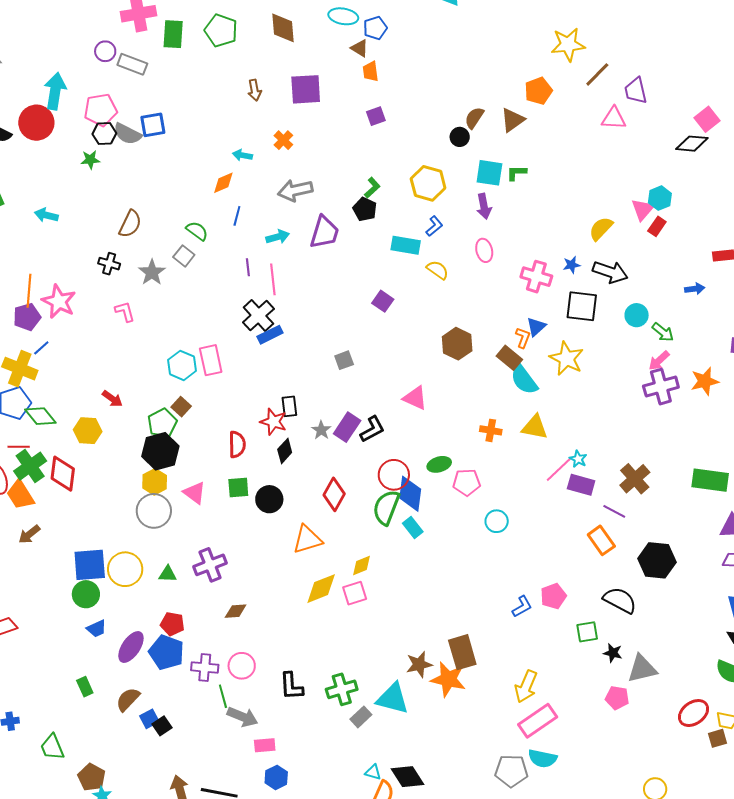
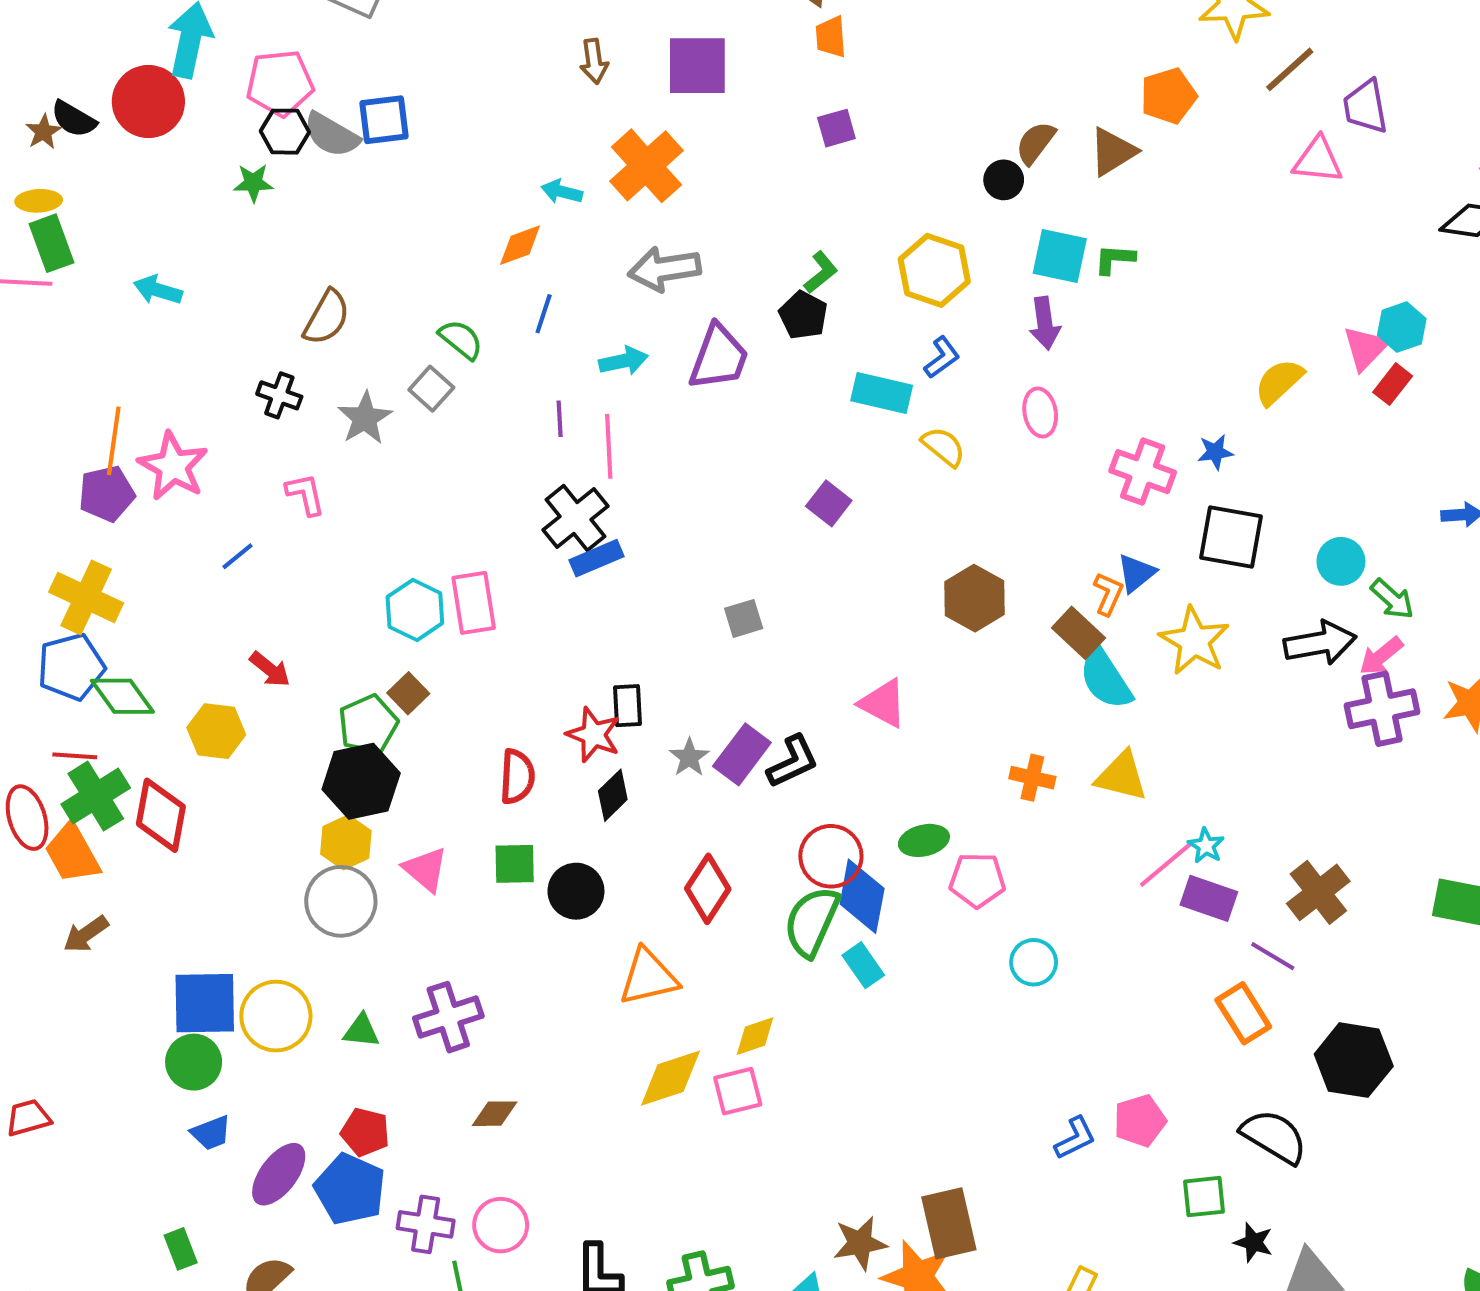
orange cross: (283, 140) -> (646, 166), size x1.8
black arrow: (610, 272) -> (1320, 643), moved, turned -32
blue line: (41, 348) -> (237, 556), moved

